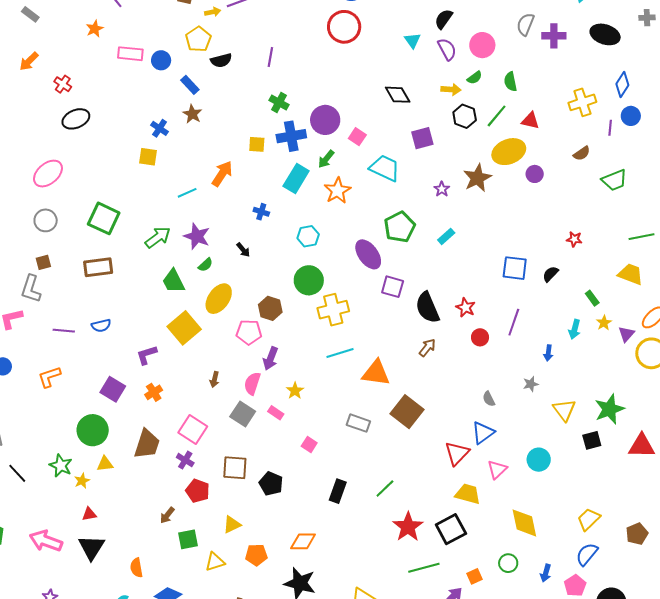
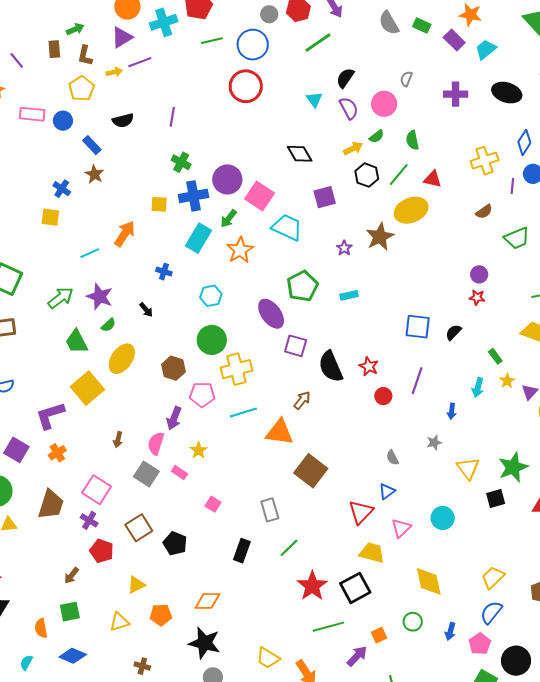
gray semicircle: (525, 24) -> (406, 79), moved, size x0.7
yellow pentagon: (198, 39) -> (81, 88), moved
yellow arrow: (451, 89) -> (353, 148), turned -30
pink square: (357, 137) -> (260, 196), size x1.6
purple circle: (535, 174) -> (479, 274), moved
cyan rectangle: (446, 236) -> (349, 295), turned 30
pink pentagon: (249, 332) -> (202, 395), moved
brown arrow: (427, 348) -> (302, 400), moved
purple L-shape: (147, 355) -> (50, 415), size x1.4
gray rectangle: (358, 423) -> (270, 510), moved, turned 55
blue triangle: (483, 433) -> (387, 491), size x0.7
brown square: (235, 468) -> (139, 528), turned -36
green square: (188, 539) -> (70, 612), moved

